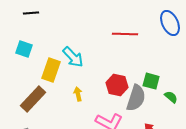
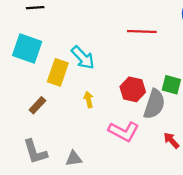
cyan square: (24, 49) -> (27, 48), size x1.5
brown rectangle: (33, 99) -> (37, 105), size x0.6

